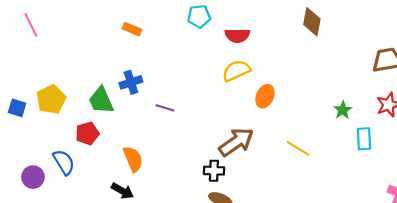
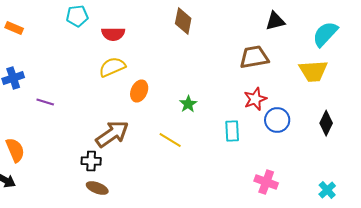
green star: (343, 110) -> (188, 104), moved

